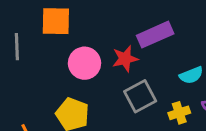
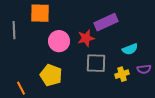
gray square: (140, 96) -> (96, 63), turned 30

